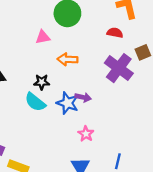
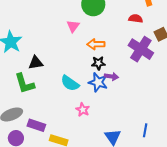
pink triangle: (43, 37) -> (73, 26), turned -40
black star: (42, 82) -> (98, 63), moved
pink star: (86, 134) -> (83, 110), moved

